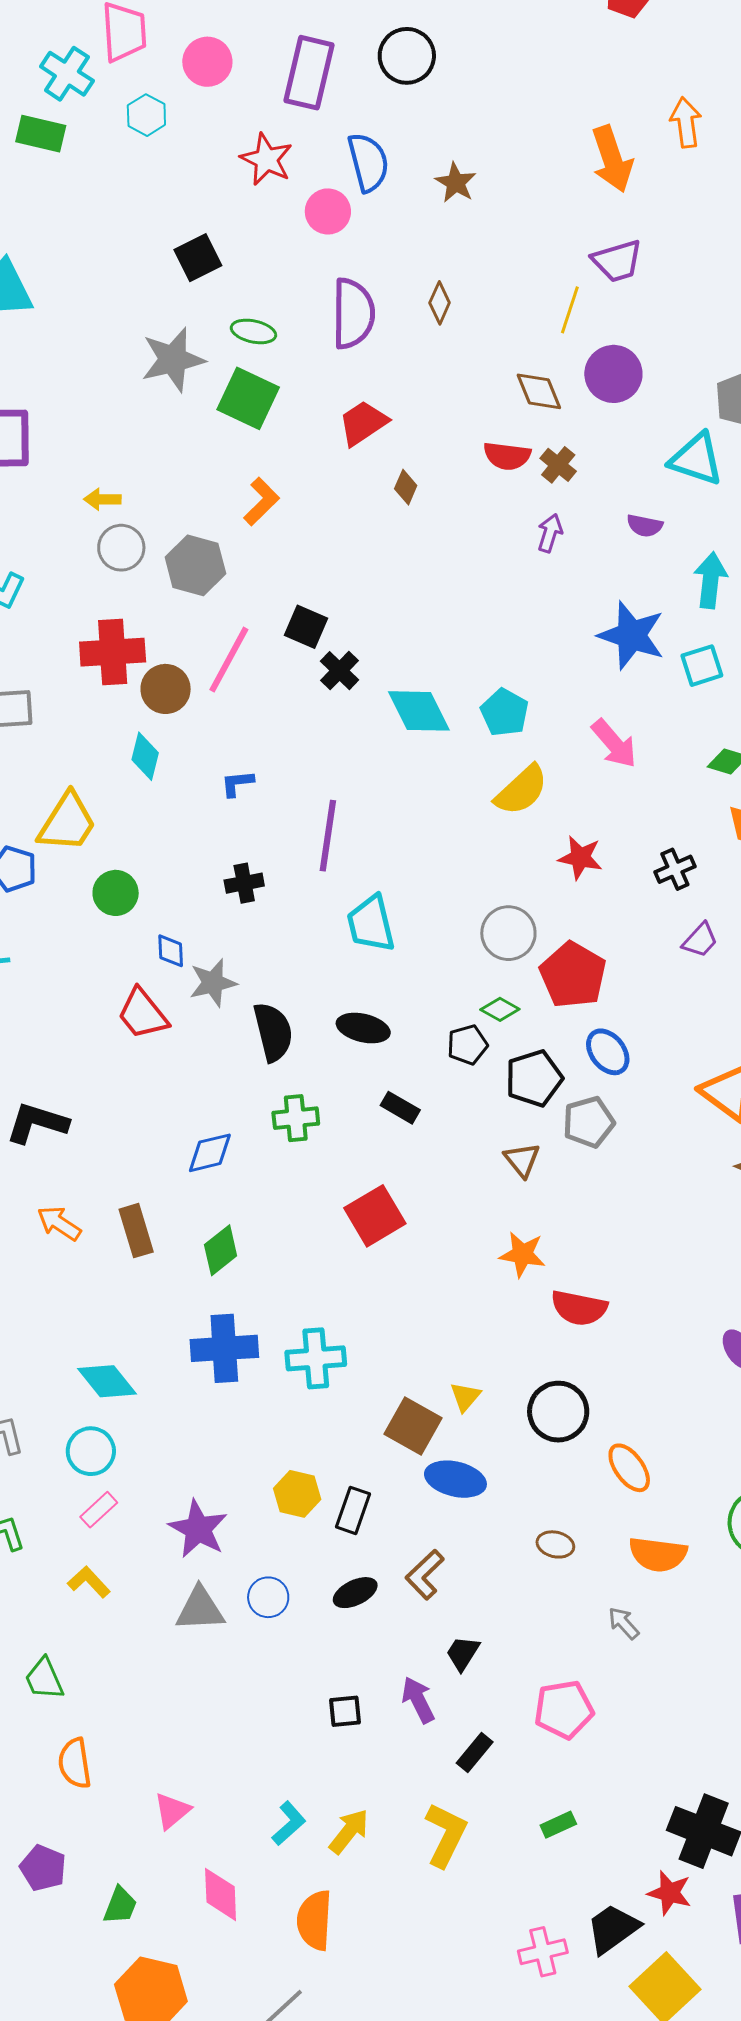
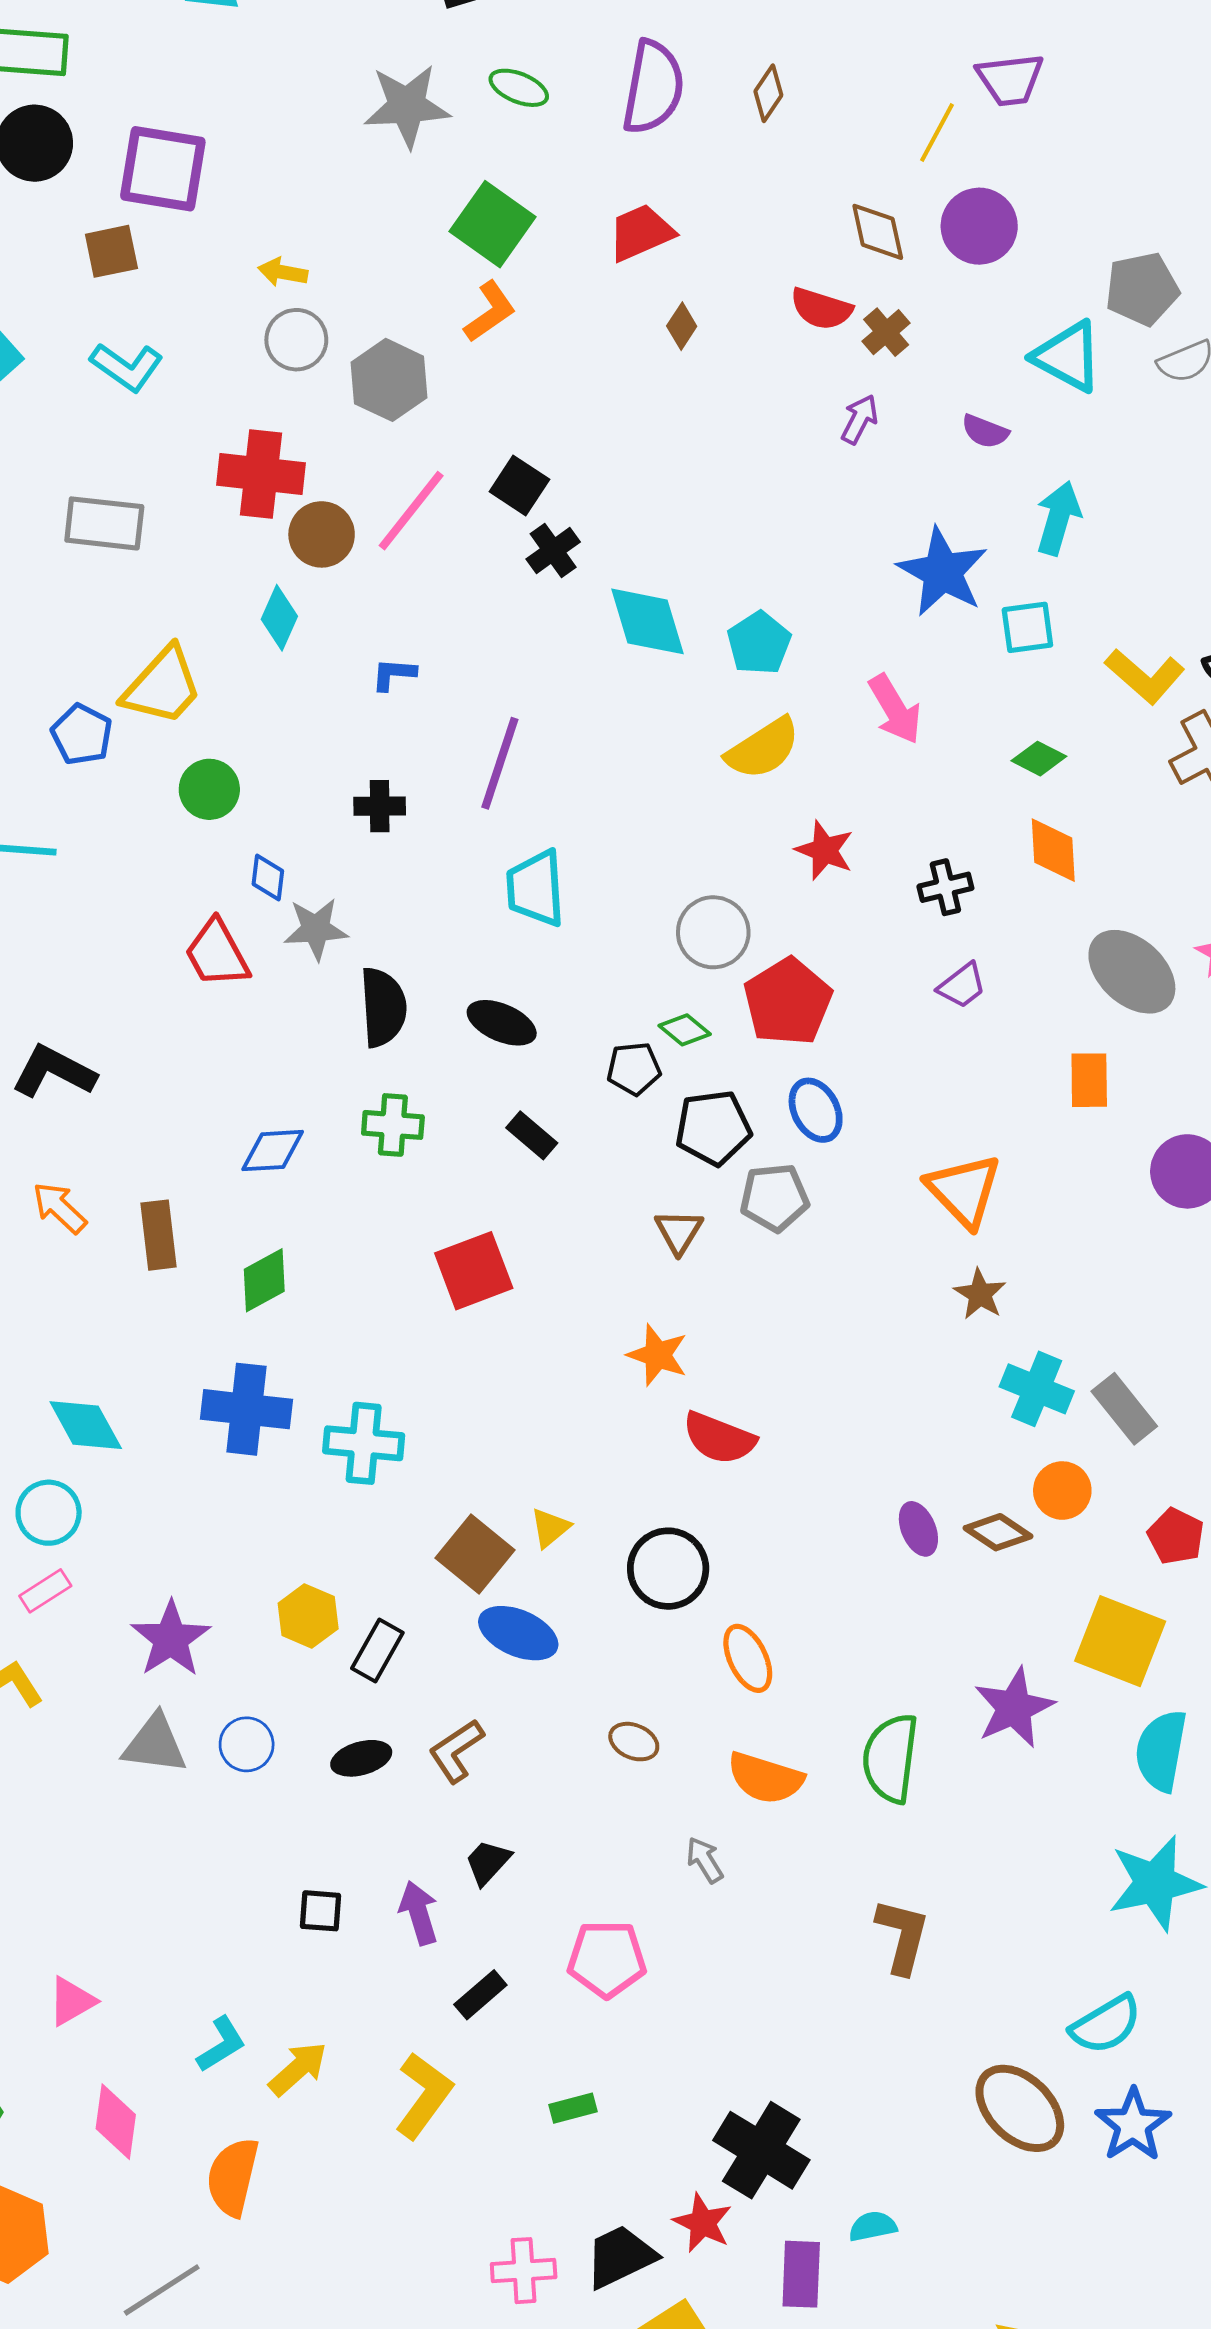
green square: (248, 398) -> (493, 224), moved

